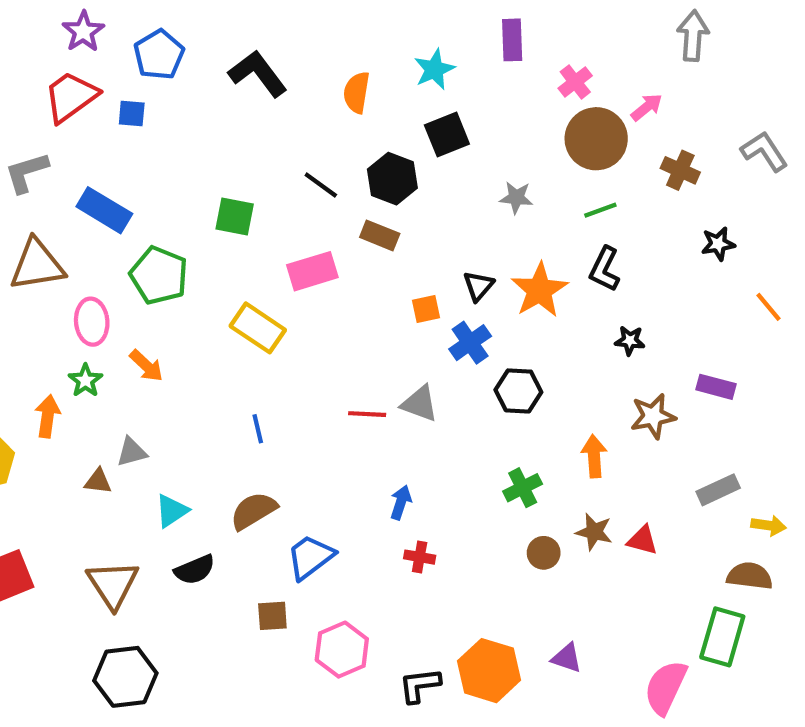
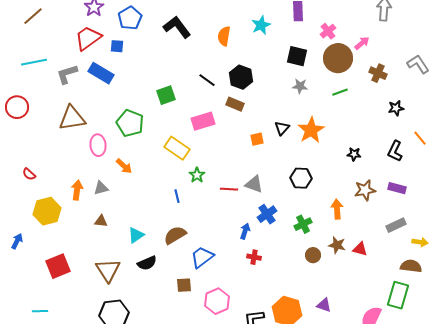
black square: (447, 135) -> (297, 56), moved, turned 35
blue rectangle: (104, 210) -> (101, 73), moved
green square: (235, 217) -> (166, 95), turned -30
black L-shape: (605, 269) -> (395, 151), moved
blue cross: (470, 343) -> (267, 214), moved
green star: (85, 380) -> (197, 175), moved
purple rectangle: (716, 387) -> (397, 188), moved
gray triangle: (132, 452) -> (101, 188), moved

